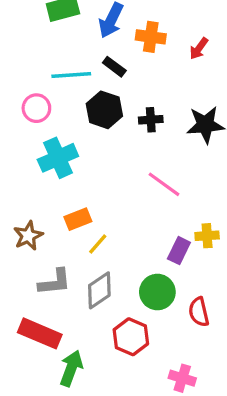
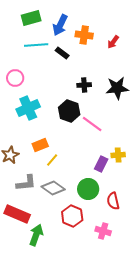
cyan line: (71, 75) -> (36, 45), moved
black hexagon: (104, 110) -> (69, 111), moved
gray diamond: (99, 290) -> (53, 188), turned 70
pink cross: (182, 378) -> (103, 231), moved

